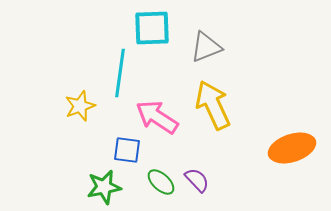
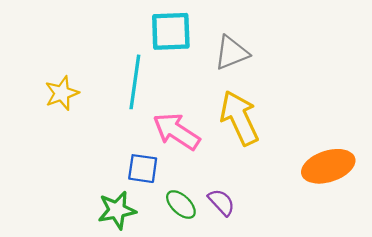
yellow star: (80, 106) -> (62, 93), moved

